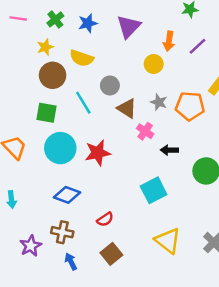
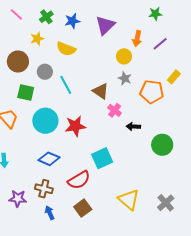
pink line: (18, 18) -> (16, 14), turned 32
brown circle: (53, 75) -> (18, 61), moved
gray circle: (110, 85) -> (45, 72), moved
gray star: (159, 102) -> (125, 78), moved
green square: (47, 113) -> (26, 93), moved
cyan square: (154, 190) -> (102, 158), moved
red semicircle: (105, 219) -> (79, 180), size x1.6
purple star: (31, 246) -> (18, 198), turned 30

